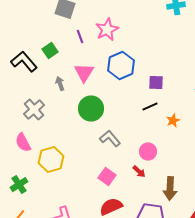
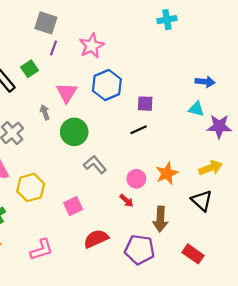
purple line: (80, 37) -> (54, 48), moved, turned 40
gray arrow: (60, 84) -> (45, 112), moved
orange star: (173, 121) -> (167, 173), moved, size x1.5
pink square: (107, 177) -> (73, 206), moved, turned 30

